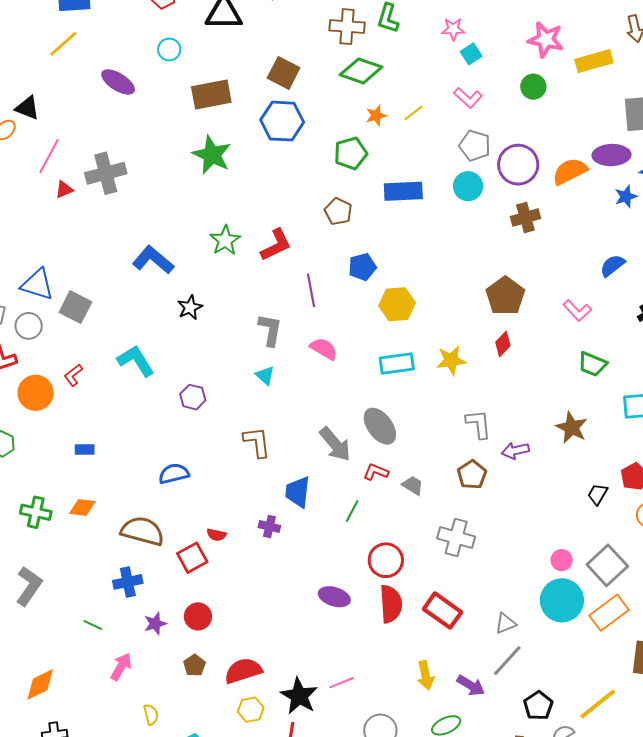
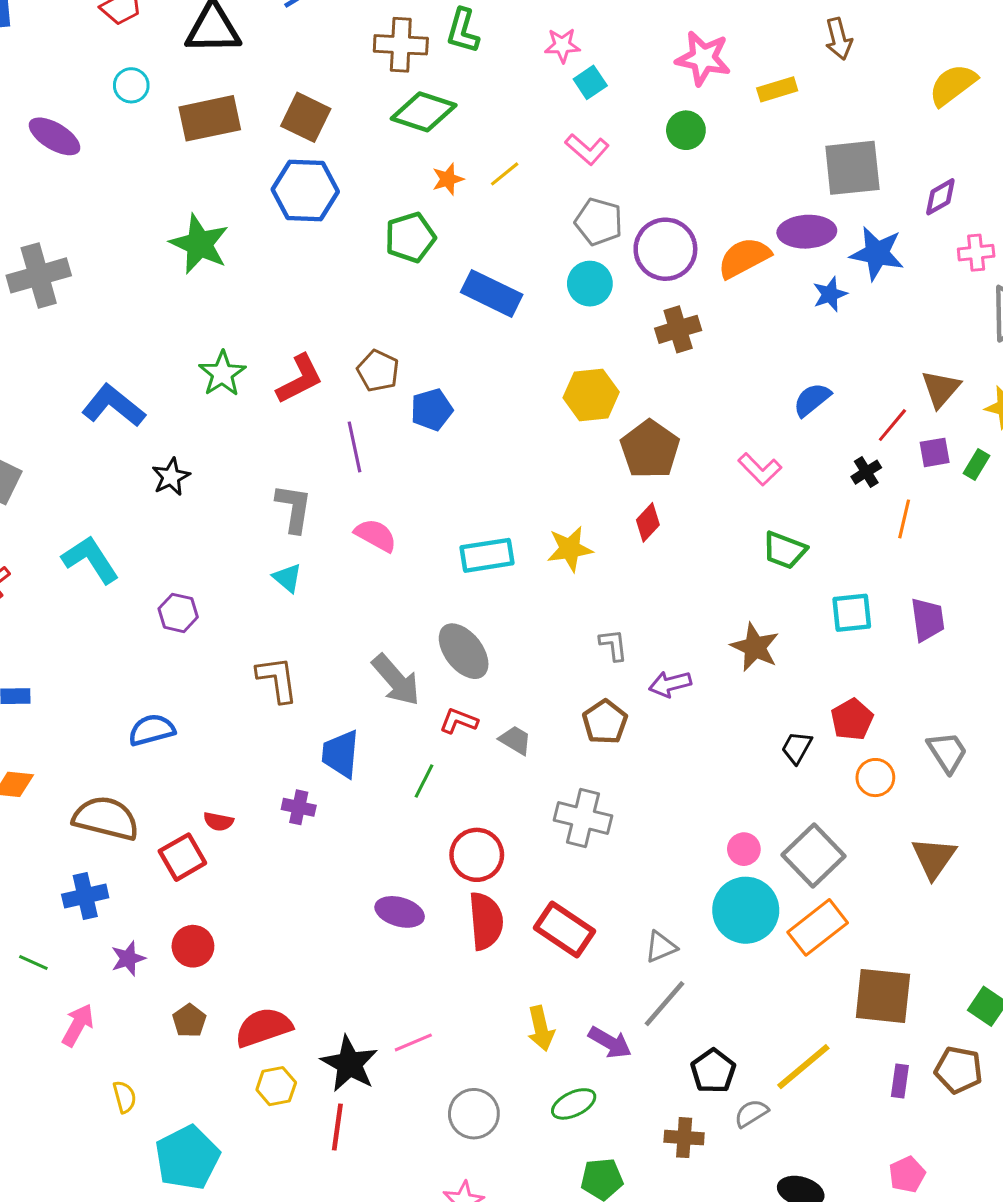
yellow rectangle: (594, 61) -> (777, 89), size x0.7
brown rectangle: (211, 94) -> (210, 118), moved
blue rectangle: (403, 191) -> (492, 293), turned 30
brown pentagon: (338, 211) -> (378, 371), moved
yellow hexagon: (397, 304) -> (591, 395), moved
gray L-shape: (479, 424) -> (613, 645), size x0.7

